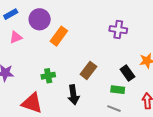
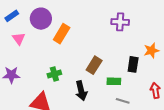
pink triangle: (16, 37) -> (19, 39), turned -40
black rectangle: (127, 73) -> (133, 64), turned 49
green rectangle: (118, 90) -> (114, 81), moved

